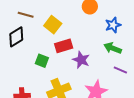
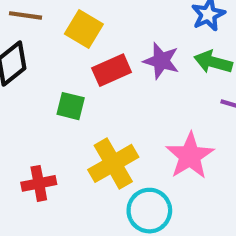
purple star: (81, 60) -> (161, 61), moved

